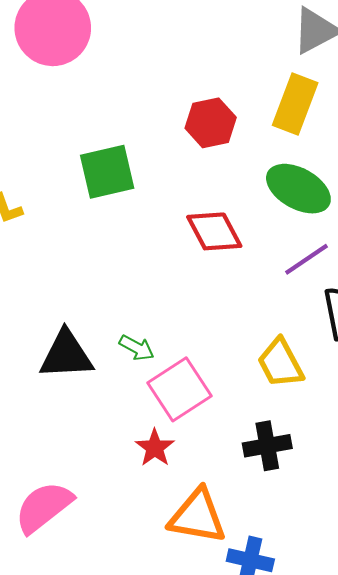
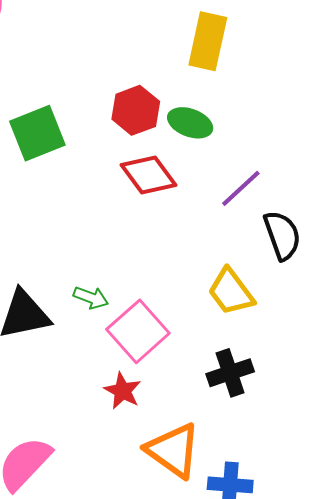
red hexagon: (211, 123) -> (136, 110), moved
green ellipse: (298, 189) -> (190, 123), moved, size x0.7
orange triangle: (197, 516) -> (173, 450), turned 34

